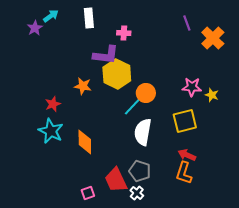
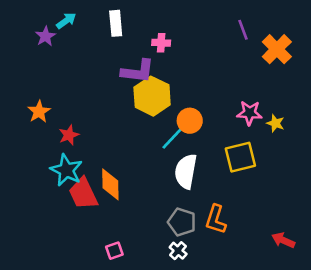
orange star: (83, 86) -> (39, 112), moved, turned 30
red arrow: (187, 155) -> (283, 240), moved
orange L-shape: (184, 173) -> (216, 219), moved
red trapezoid: (116, 180) -> (83, 193), moved

